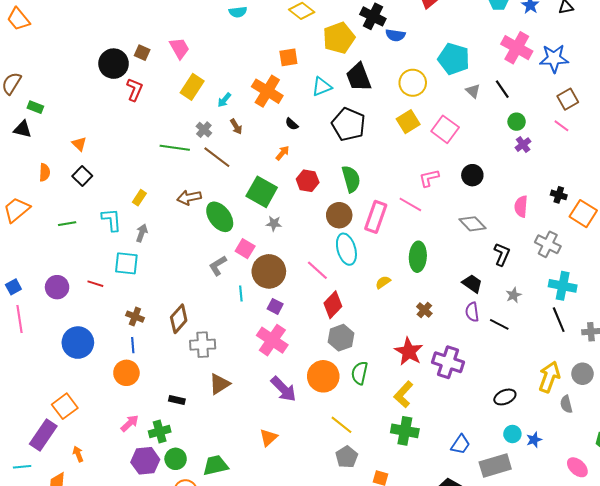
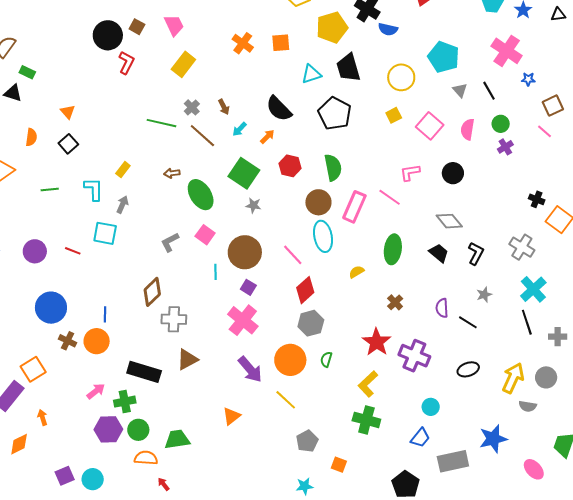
blue star: (554, 58) -> (528, 79), moved, size x0.5
orange cross: (267, 91) -> (243, 43), moved, size x0.7
cyan arrow: (224, 100) -> (240, 129), moved
yellow square: (408, 122) -> (394, 115), size x0.7
black semicircle: (292, 124) -> (279, 109), size x2.0
brown arrow: (189, 198) -> (172, 173), size x0.7
pink semicircle: (521, 206) -> (468, 129), moved
pink square: (245, 249) -> (205, 235), moved
gray L-shape: (218, 266) -> (170, 242), moved
black trapezoid: (472, 284) -> (439, 253), moved
cyan cross: (563, 286) -> (533, 289), turned 32
brown cross: (135, 317) -> (68, 341), moved
green semicircle: (360, 373) -> (326, 359), size x0.7
black ellipse: (505, 397) -> (468, 369), moved
black rectangle: (177, 400) -> (144, 372), size x2.0
gray semicircle: (566, 404) -> (528, 406), turned -72
yellow line: (342, 425) -> (286, 400), moved
cyan circle: (512, 434) -> (431, 407), moved
blue star: (534, 440) -> (493, 439), size x1.8

